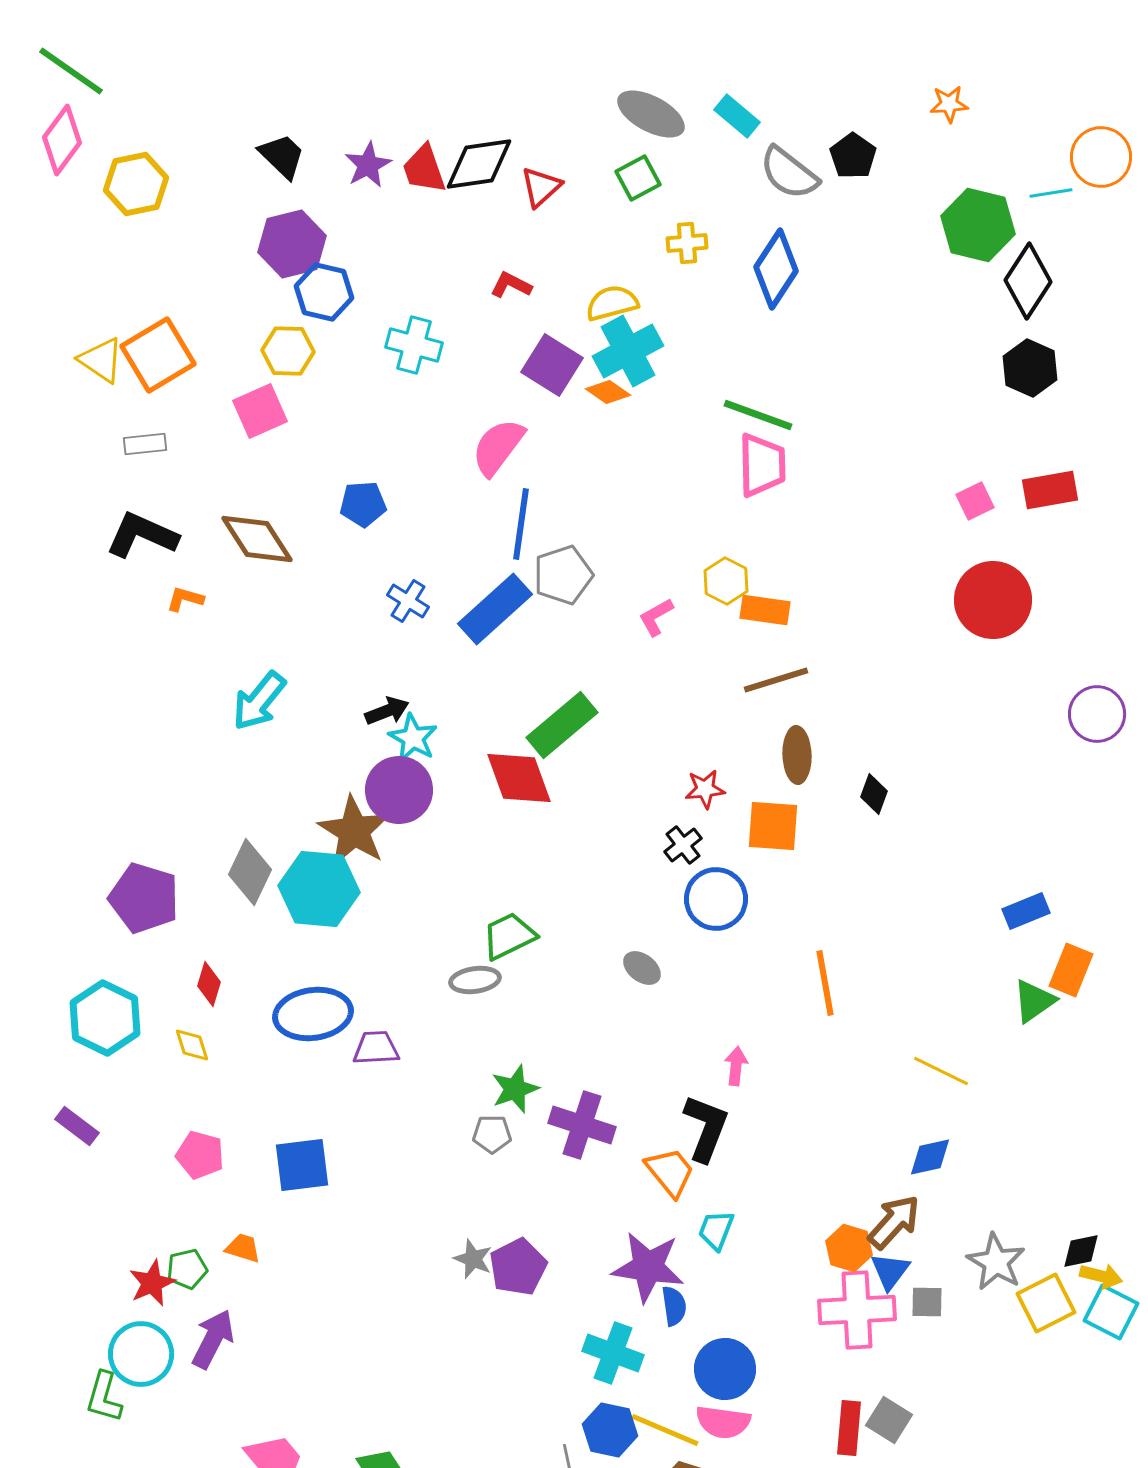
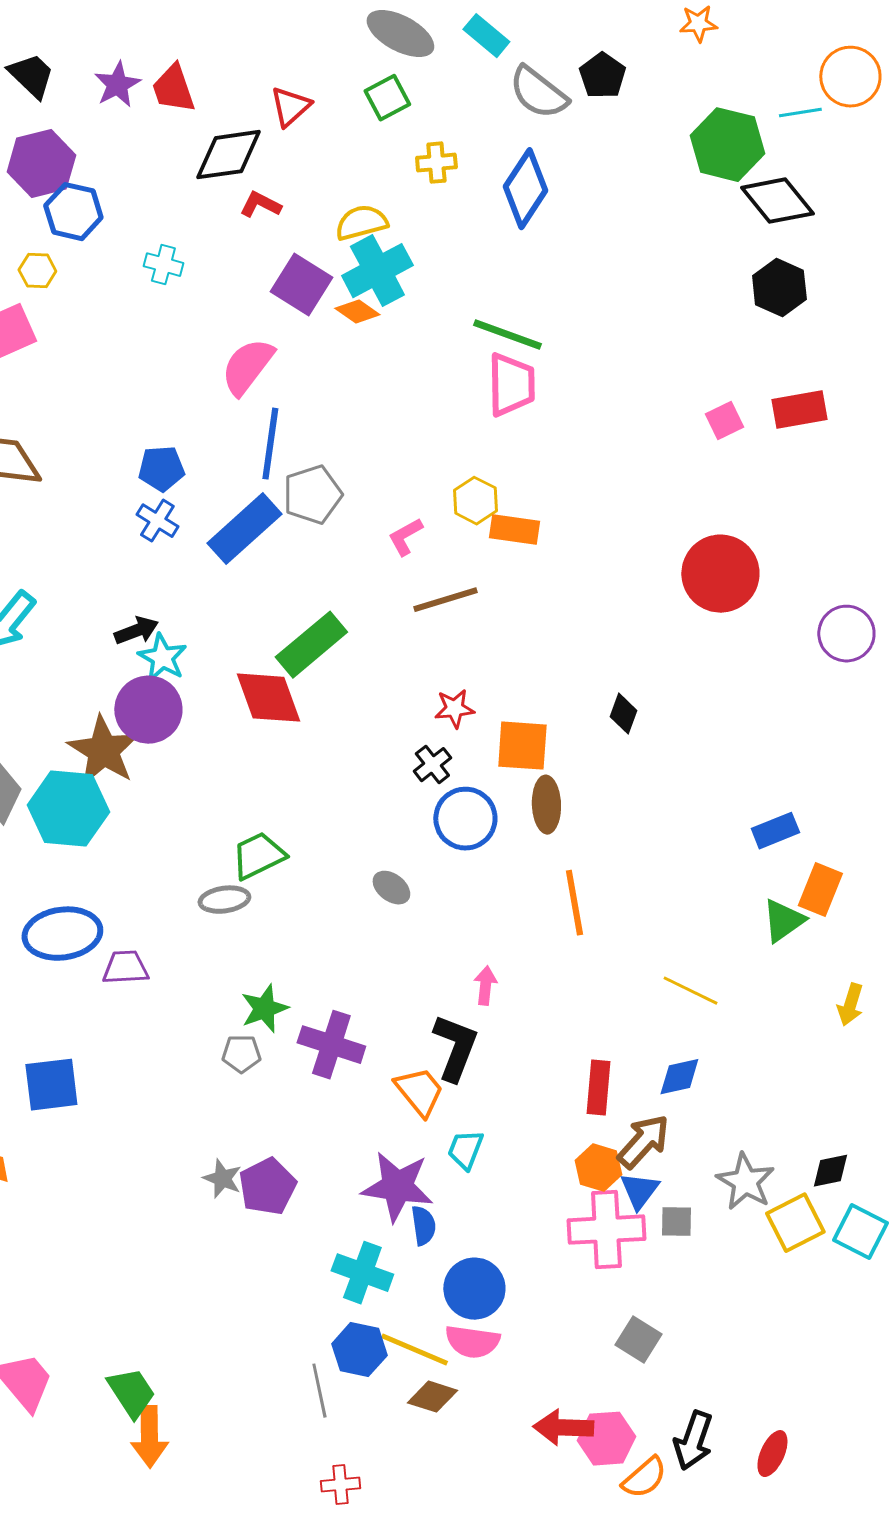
black diamond: (479, 164) -> (228, 155), moved
black diamond: (1028, 281) -> (777, 201), turned -72
cyan cross: (414, 345) -> (163, 265), size x0.7
yellow hexagon: (288, 351) -> (37, 271), size x0.7
blue pentagon: (363, 504) -> (161, 469), moved
red circle: (993, 600) -> (720, 574), moved
brown line: (776, 680) -> (445, 600), moved
brown ellipse: (797, 755) -> (546, 805), moved
yellow arrow: (1101, 1276) -> (850, 1005), moved, turned 93
red rectangle: (849, 1428) -> (598, 1088), moved

